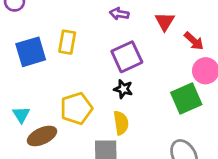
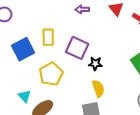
purple square: (127, 57) -> (77, 48), moved, turned -30
yellow pentagon: (76, 108) -> (51, 74), moved

